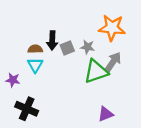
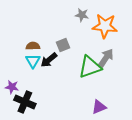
black arrow: (52, 41) -> (49, 60), moved, turned 48
gray star: (87, 47) -> (82, 15), moved
purple star: (13, 80) -> (12, 87), moved

